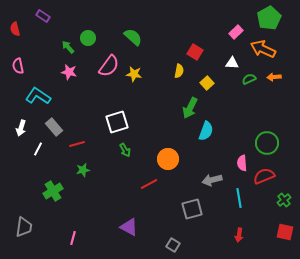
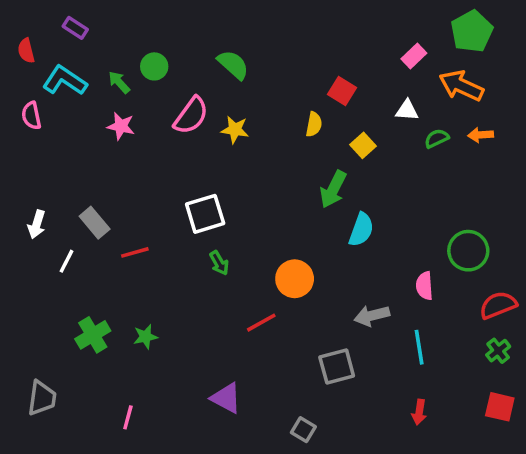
cyan L-shape: (38, 96) -> (65, 80), moved
green star: (83, 170) -> (145, 337), moved
red semicircle: (264, 176) -> (498, 305), moved

